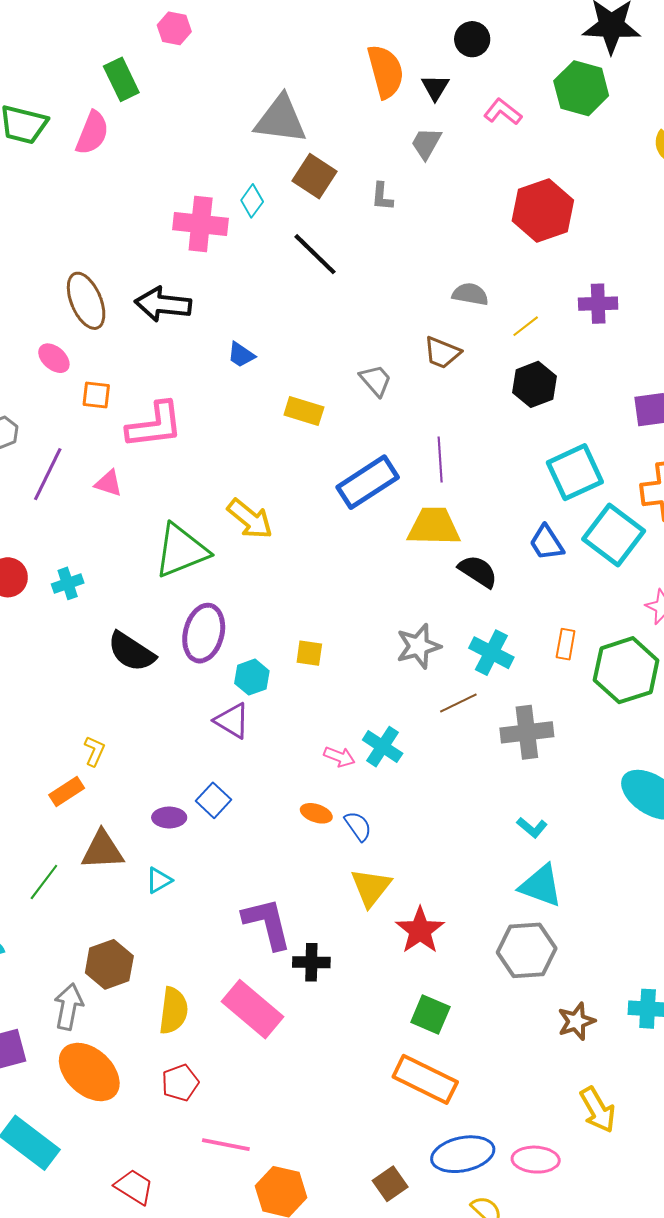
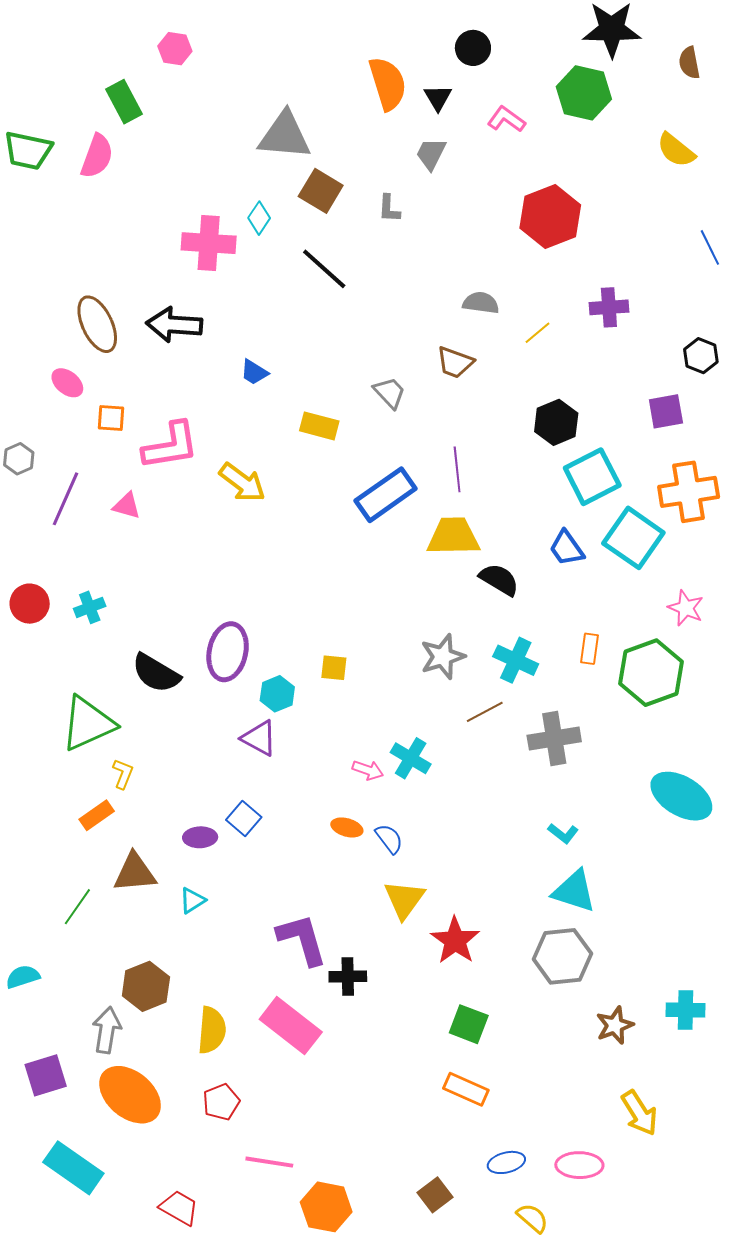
black hexagon: (535, 384) -> (556, 422), moved
yellow arrow: (250, 519) -> (242, 482), moved
green triangle: (181, 551) -> (88, 723), moved
orange rectangle: (425, 1079) -> (466, 1089), size x0.7
blue ellipse: (463, 1154) -> (506, 1162), size x0.6

